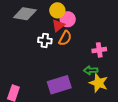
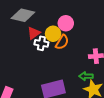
yellow circle: (57, 10) -> (53, 34), moved
red triangle: (58, 25) -> (34, 33), moved

